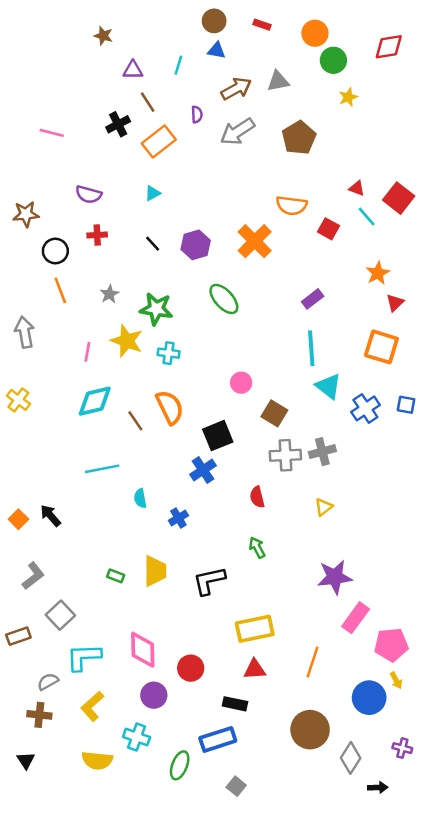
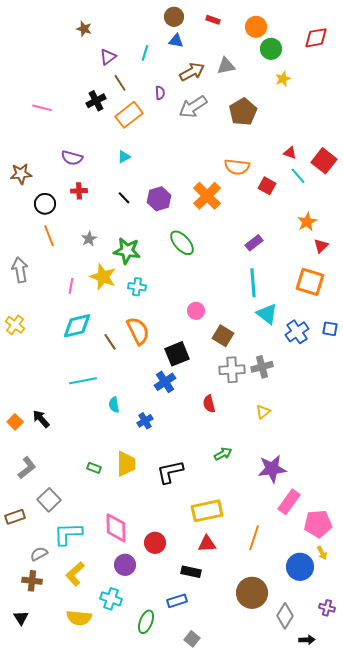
purple triangle: (133, 70) -> (108, 57), turned -36
green arrow: (257, 548) -> (223, 454), moved, turned 90
blue rectangle: (218, 739) -> (177, 601), size x0.7

